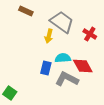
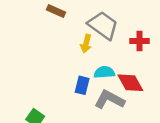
red cross: (90, 34) -> (140, 41), turned -32

